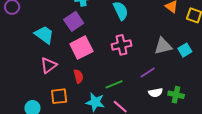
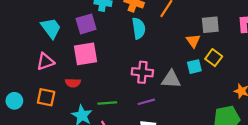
pink cross: (121, 45) -> (142, 72), moved
cyan square: (185, 50) -> (194, 67), moved
red semicircle: (78, 76) -> (73, 83), turned 88

